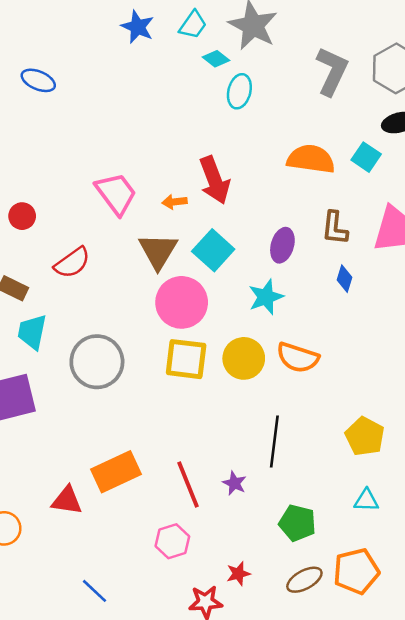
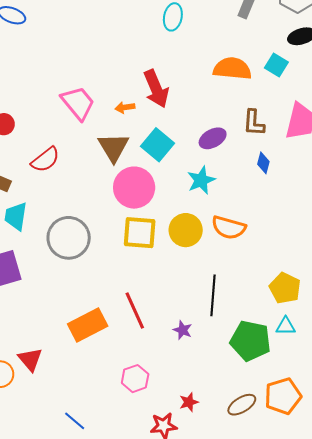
purple ellipse: (282, 245) -> (213, 138), turned 48
red line: (188, 484) -> (135, 311), moved
red triangle: (67, 500) -> (30, 359), moved, turned 44
cyan triangle: (366, 500) -> (286, 326), moved
green pentagon: (297, 523) -> (250, 341), moved, size x1.4

